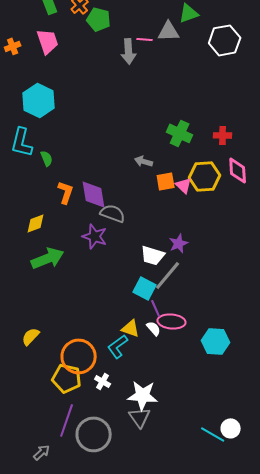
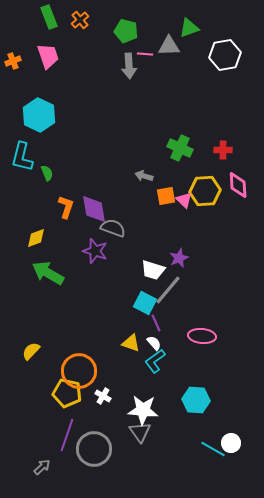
green pentagon: (99, 19) -> (126, 31), moved
green arrow: (48, 258) -> (48, 273), turned -128
pink ellipse: (172, 321) -> (202, 336), moved
cyan hexagon: (216, 341) -> (196, 400), moved
cyan L-shape: (118, 346) -> (155, 361), moved

